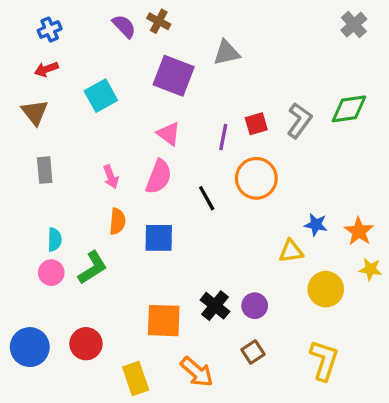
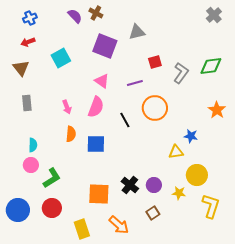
red square: (256, 124) -> (155, 62), moved
purple line: (223, 137) -> (135, 83), turned 63
orange star: (359, 231) -> (217, 110), moved
green L-shape: (93, 268) -> (52, 178), moved
yellow star: (370, 269) -> (179, 193), moved
yellow L-shape: (324, 360) -> (211, 206), moved

